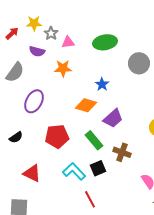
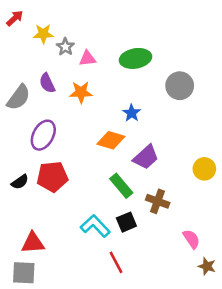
red arrow: (12, 33) -> (15, 18), moved
purple semicircle: (37, 51) -> (47, 83), moved, turned 49
red pentagon: (57, 136) -> (52, 177), moved
red triangle: (32, 173) -> (33, 243), moved, turned -30

